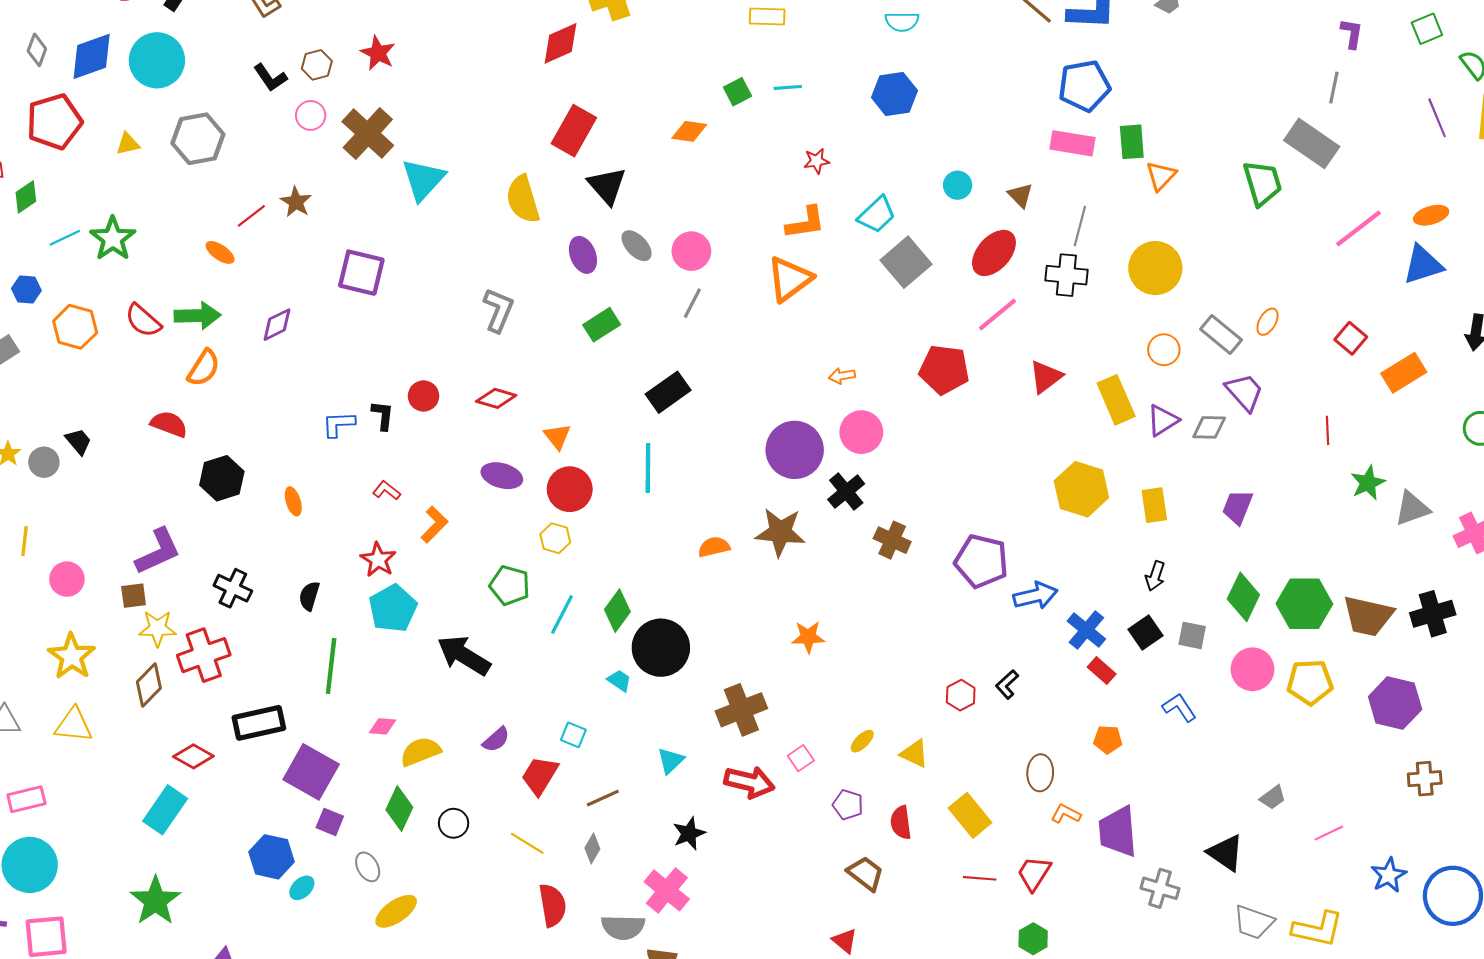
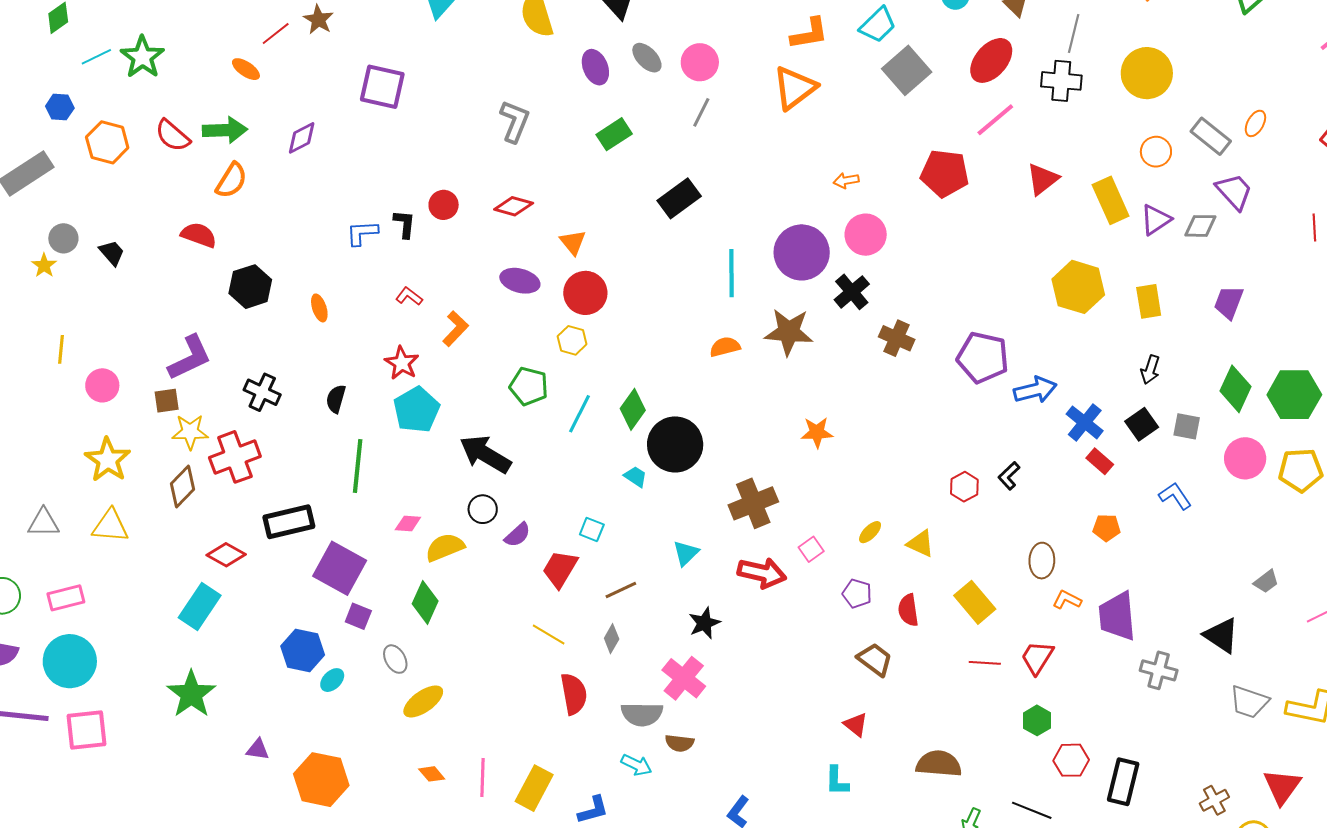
gray circle: (44, 462) -> (63, 238), moved
cyan line: (648, 468) -> (732, 273), moved
black circle: (454, 823) -> (483, 509), moved

